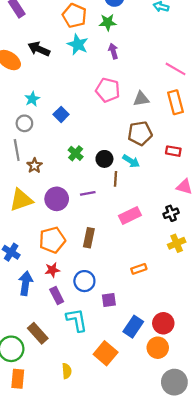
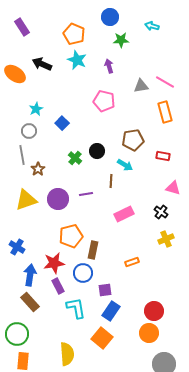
green star: (108, 22) -> (121, 40), moved
gray triangle: (141, 99) -> (141, 86), moved
black circle: (104, 159) -> (97, 151), moved
black cross: (171, 213) -> (161, 212), turned -32
brown rectangle: (89, 238) -> (93, 250), moved
orange pentagon: (52, 240) -> (71, 236), moved
red star: (52, 270) -> (54, 263), size x1.5
blue rectangle: (133, 327) -> (111, 311), moved
brown rectangle: (38, 333) -> (30, 302), moved
yellow semicircle: (67, 371) -> (67, 354), size x1.6

